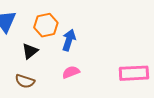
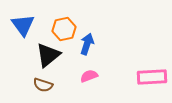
black triangle: (30, 51) -> (48, 55), size x1.5

